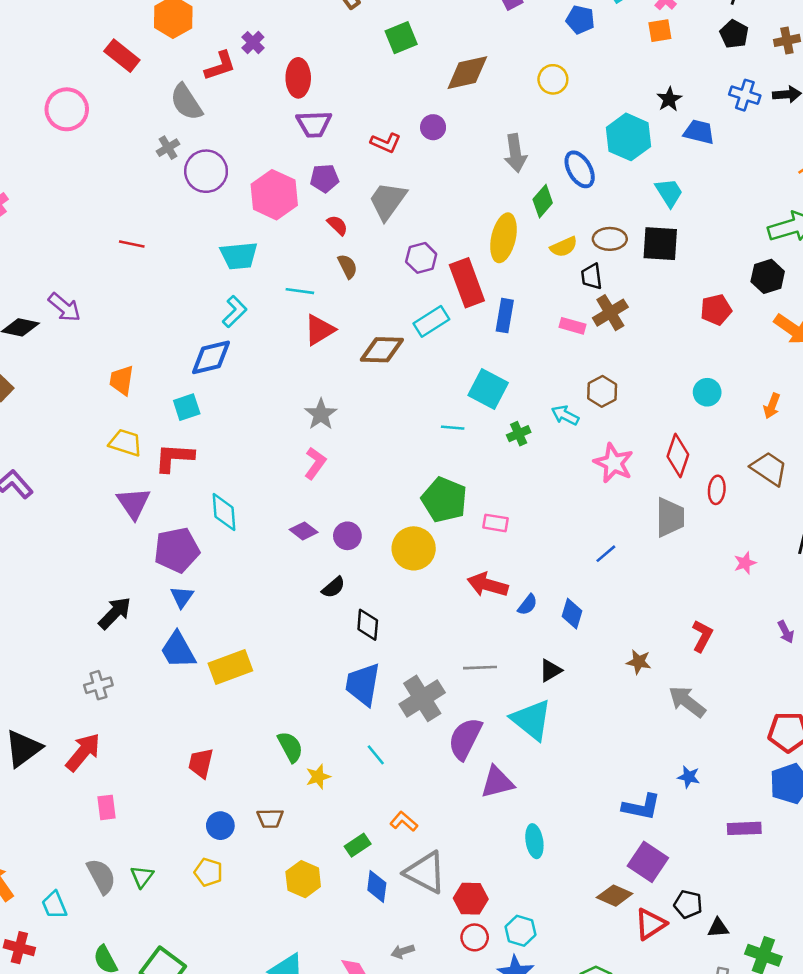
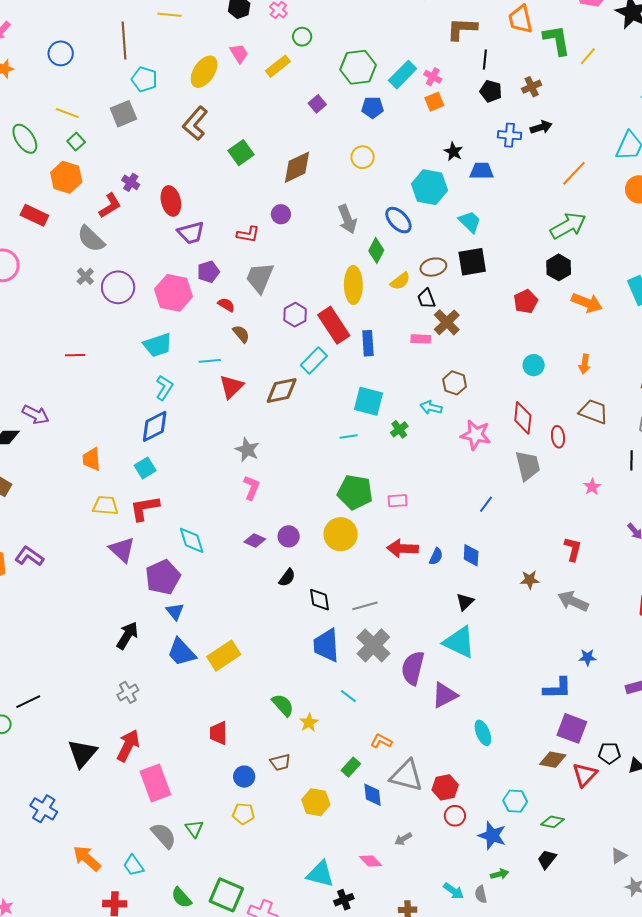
gray line: (480, 668) -> (365, 606), moved
pink rectangle: (106, 807) -> (155, 783), size x1.8
cyan hexagon: (520, 931) -> (515, 801), moved

